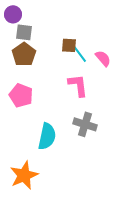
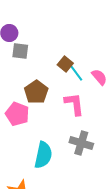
brown square: (69, 45) -> (65, 64), turned 35
brown pentagon: (24, 54) -> (36, 92), moved

